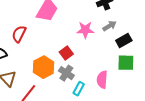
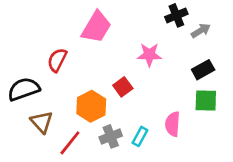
gray arrow: (109, 26) -> (201, 31), moved
gray cross: (66, 73) -> (111, 136), moved, turned 35

